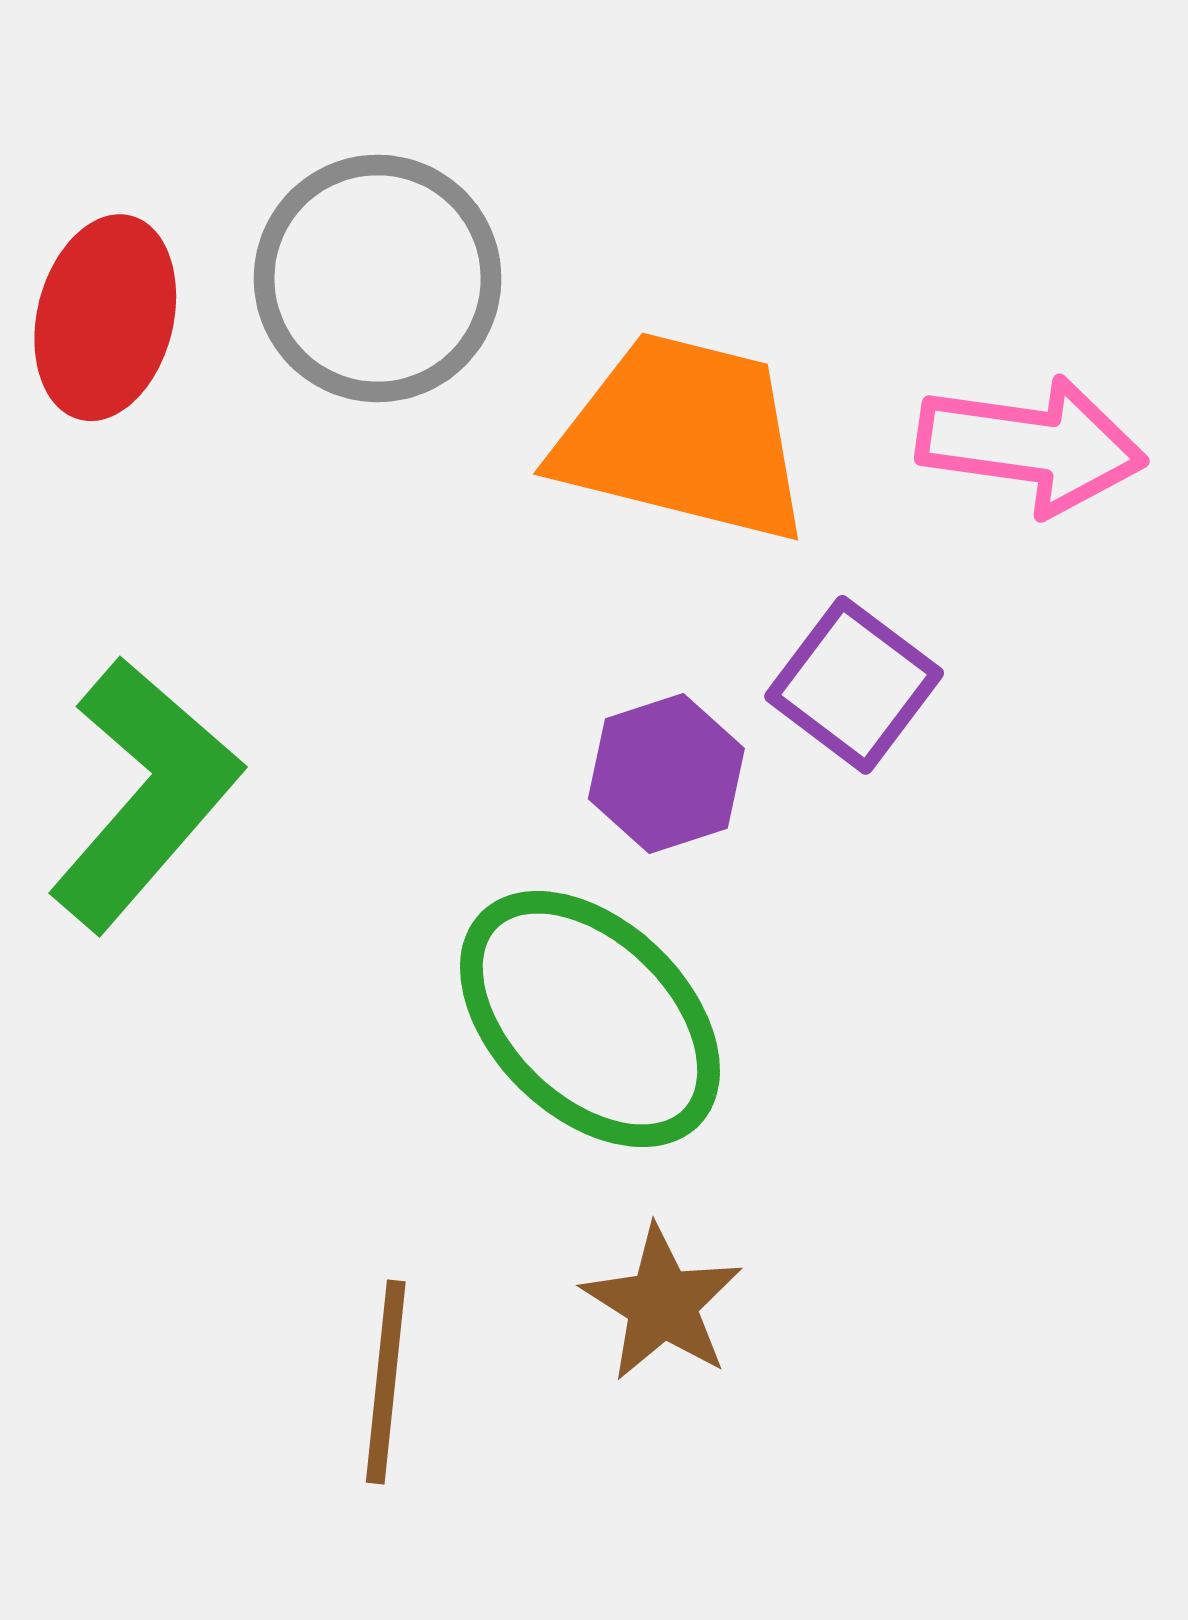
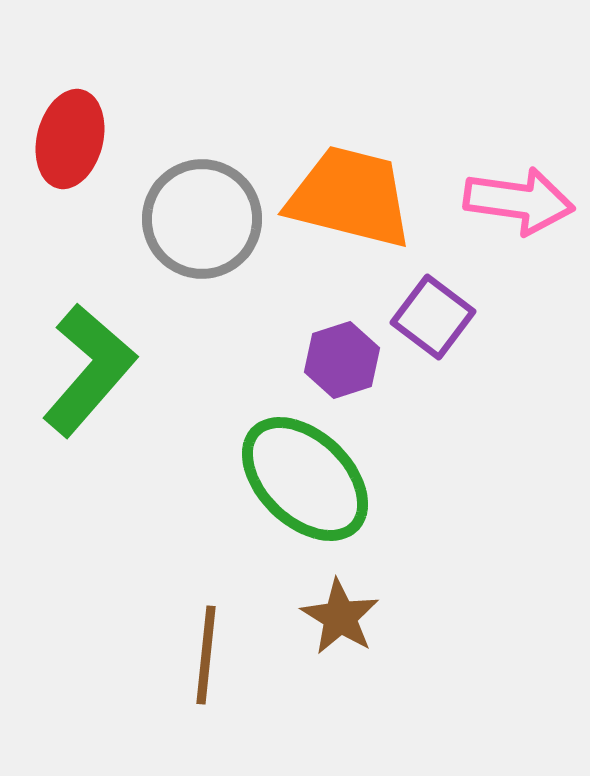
gray circle: (378, 278) -> (202, 219), moved

